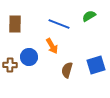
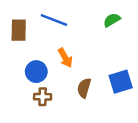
blue line: (59, 24) -> (54, 20), moved
brown cross: (10, 65) -> (43, 97), moved

